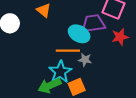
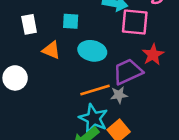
purple trapezoid: (93, 23) -> (128, 72), moved
cyan ellipse: (79, 34) -> (92, 51), moved

